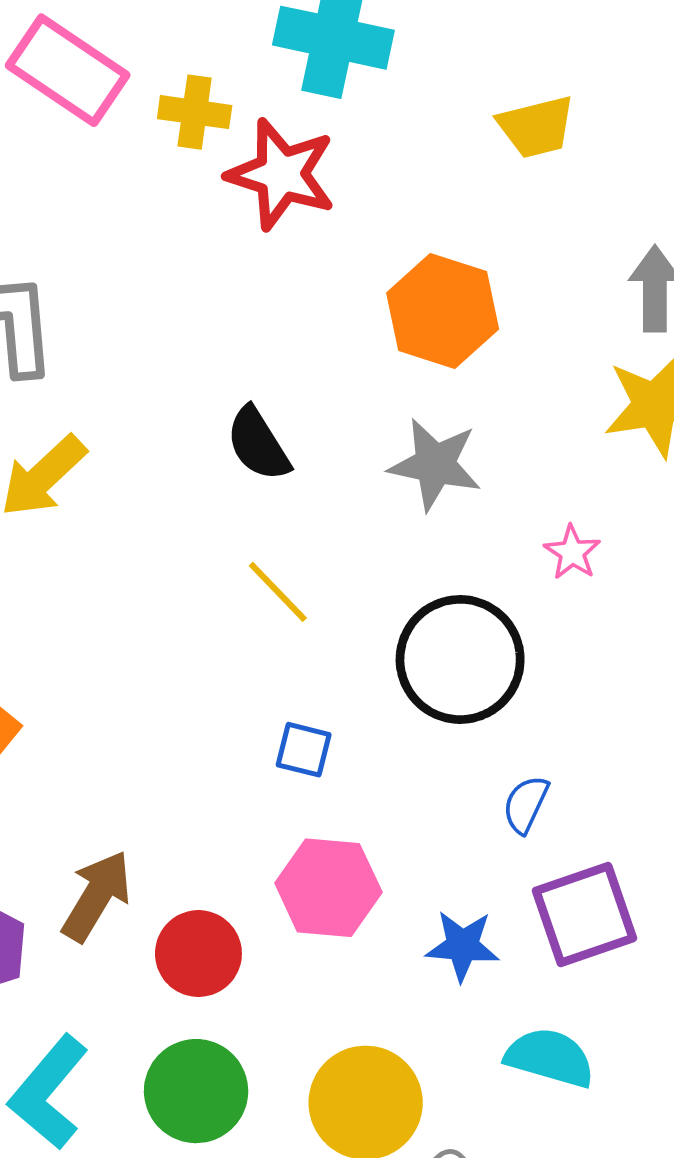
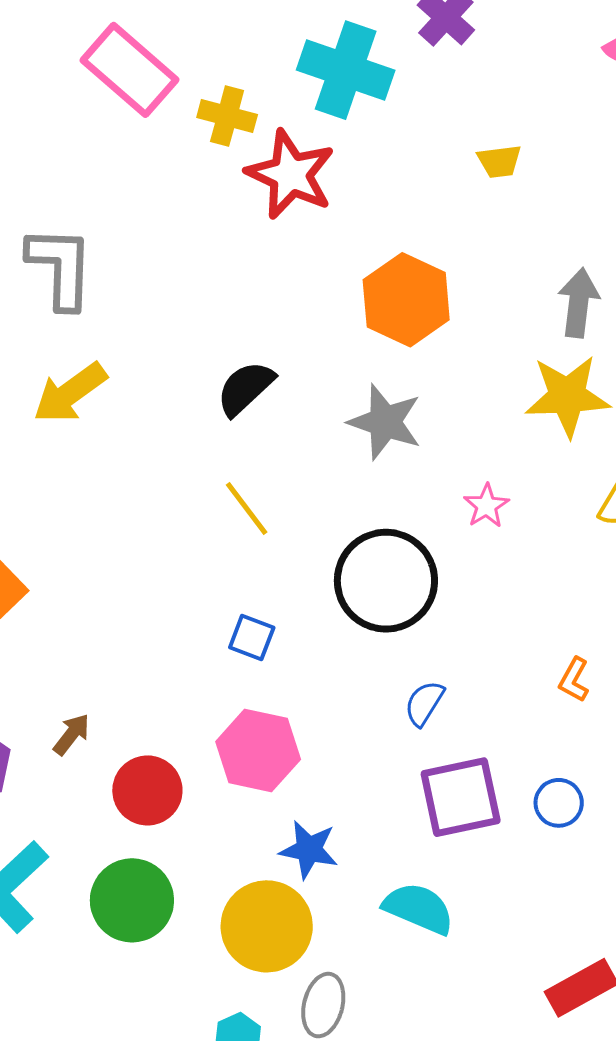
yellow trapezoid: (536, 127) -> (499, 161), size x0.7
black semicircle: (258, 444) -> (245, 388), turned 72
brown arrow: (97, 896) -> (71, 734), size x0.6
blue star: (463, 946) -> (309, 850), moved

